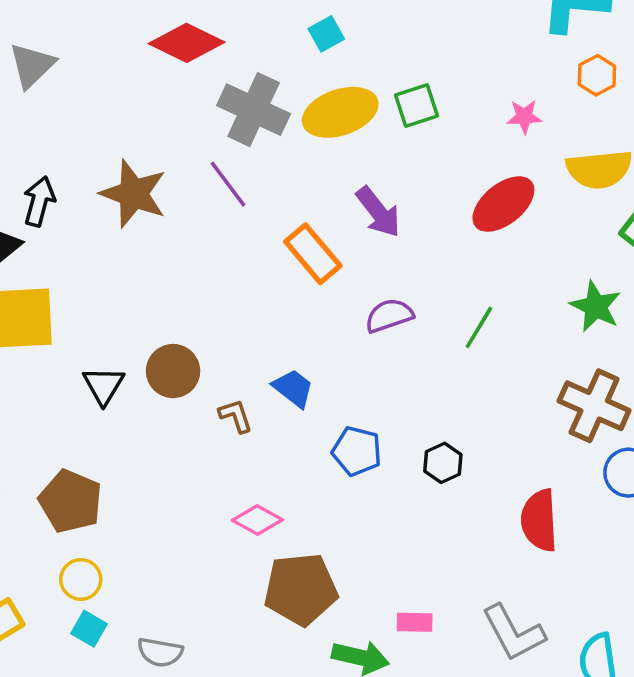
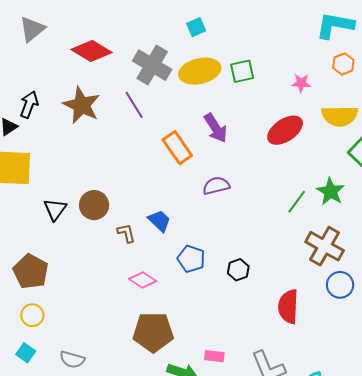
red diamond: (187, 43) -> (92, 51), moved
green line: (479, 327) -> (297, 202), moved
pink diamond: (257, 520) -> (143, 280), moved
cyan square: (89, 629) -> (26, 353), moved

